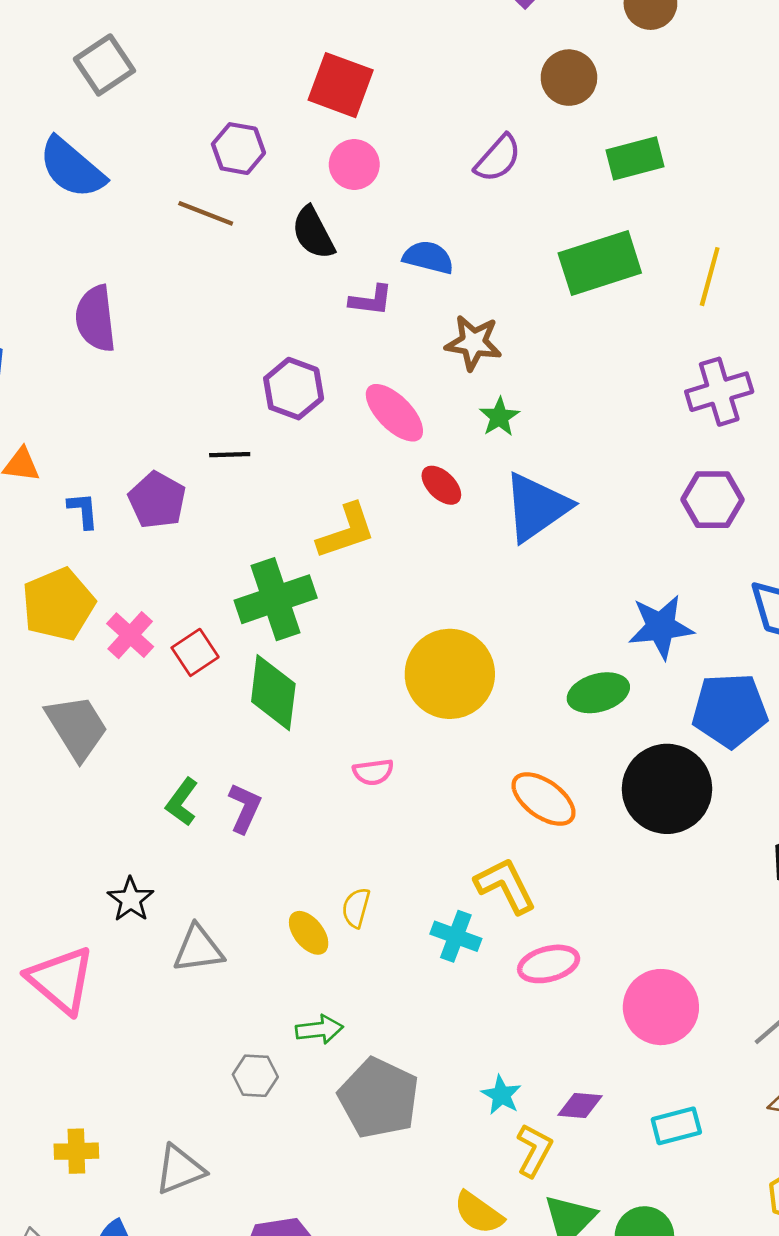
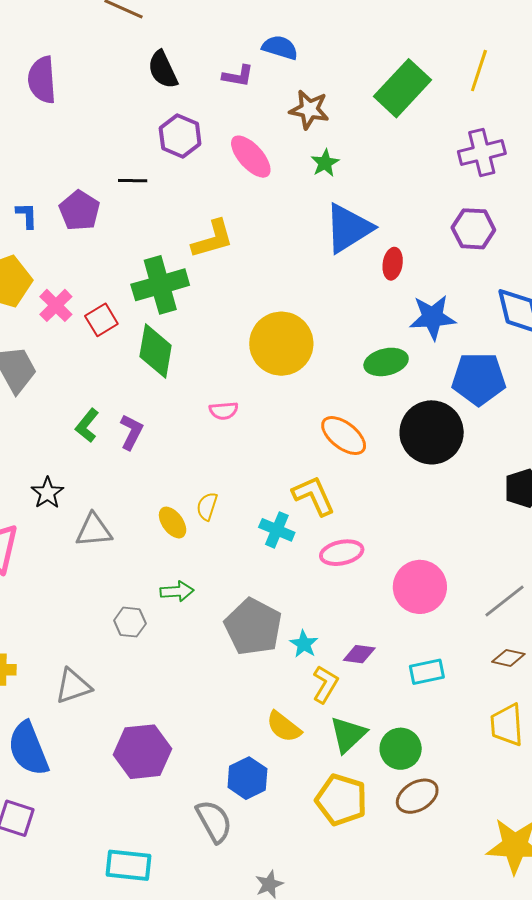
black semicircle: (313, 233) -> (163, 70), moved
green rectangle: (600, 263) -> (403, 88), moved, turned -32
red ellipse: (441, 485) -> (393, 264), moved, turned 52
gray pentagon: (379, 1098) -> (253, 627), moved

